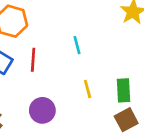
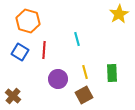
purple circle: (42, 110) -> (58, 79), moved
brown square: (126, 120) -> (84, 95), moved

